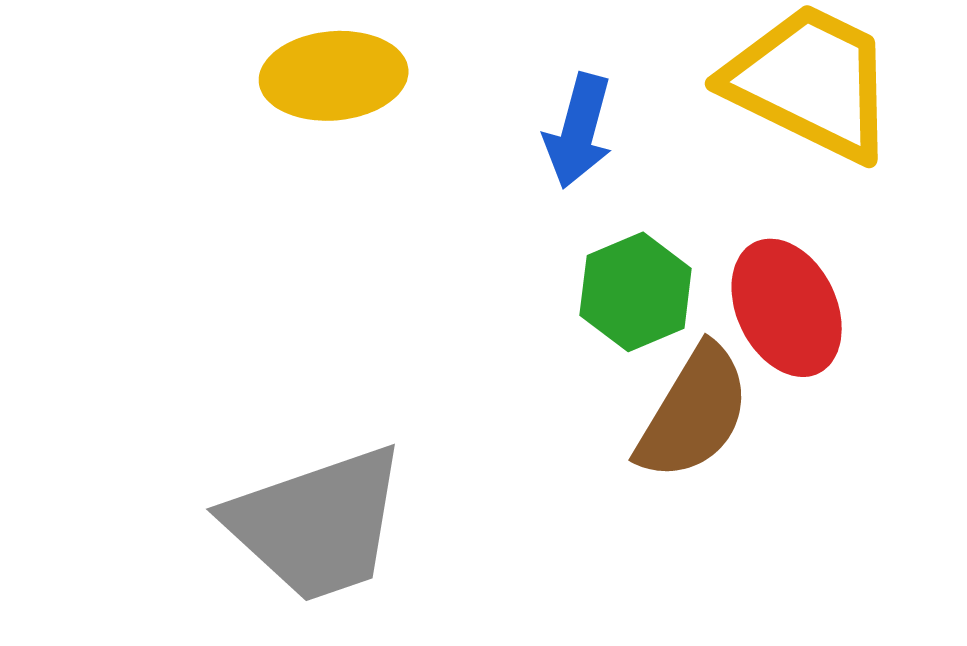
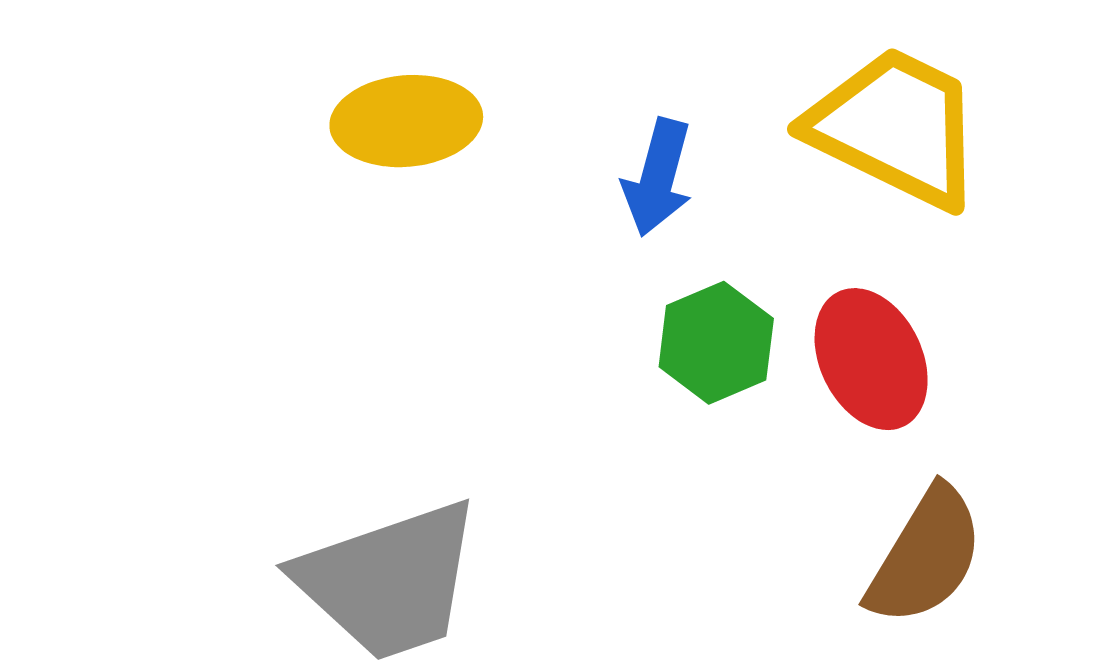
brown semicircle: (694, 413) -> (925, 556), moved

